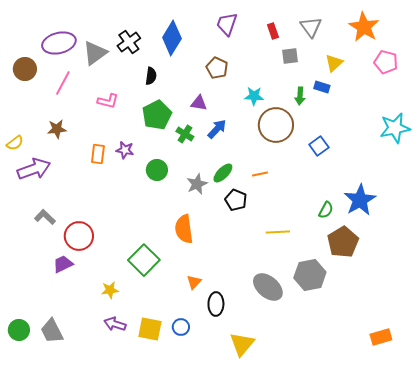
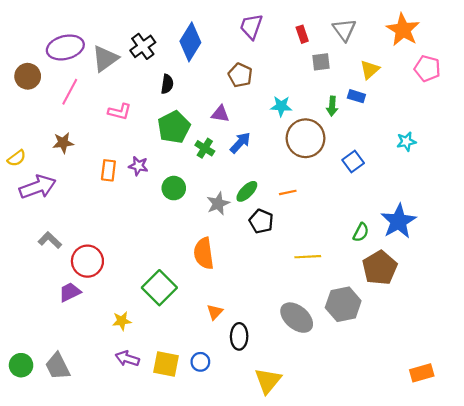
cyan star: (395, 128) -> (406, 142), moved, size x0.6

